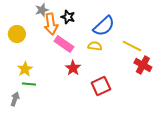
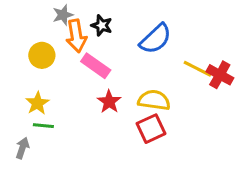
yellow circle: (17, 34) -> (42, 55), moved
yellow semicircle: (95, 46) -> (154, 100), moved, size x1.5
red cross: (143, 65) -> (220, 75), moved

